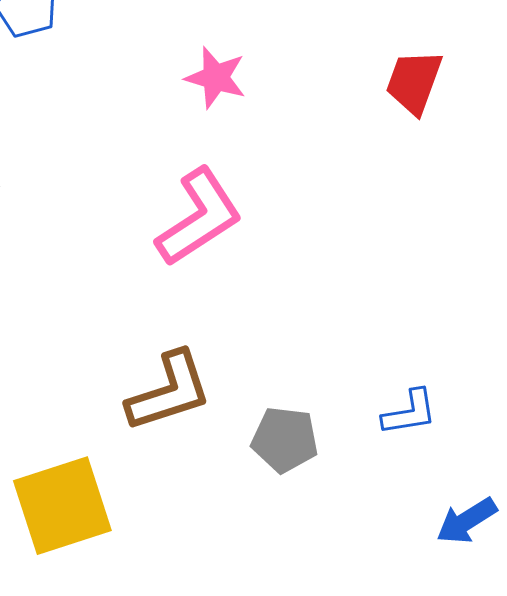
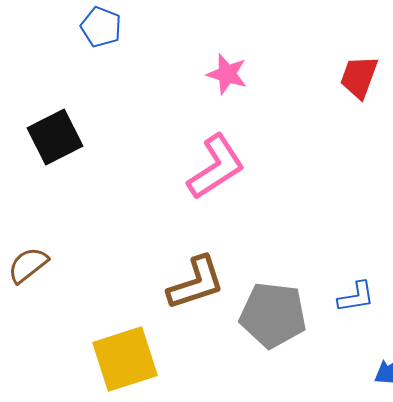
gray pentagon: (285, 440) -> (273, 315), size x1.5

